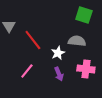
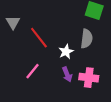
gray semicircle: (77, 41) -> (87, 39), turned 90
pink cross: (86, 69) -> (89, 78), moved

